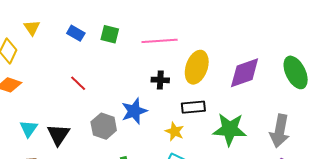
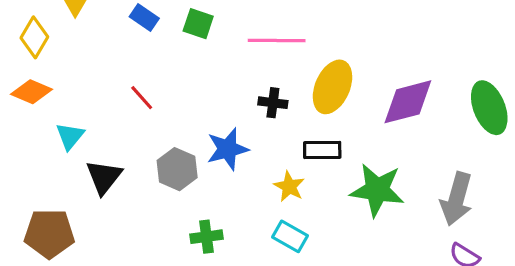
cyan triangle: (29, 129) -> (70, 136), moved

